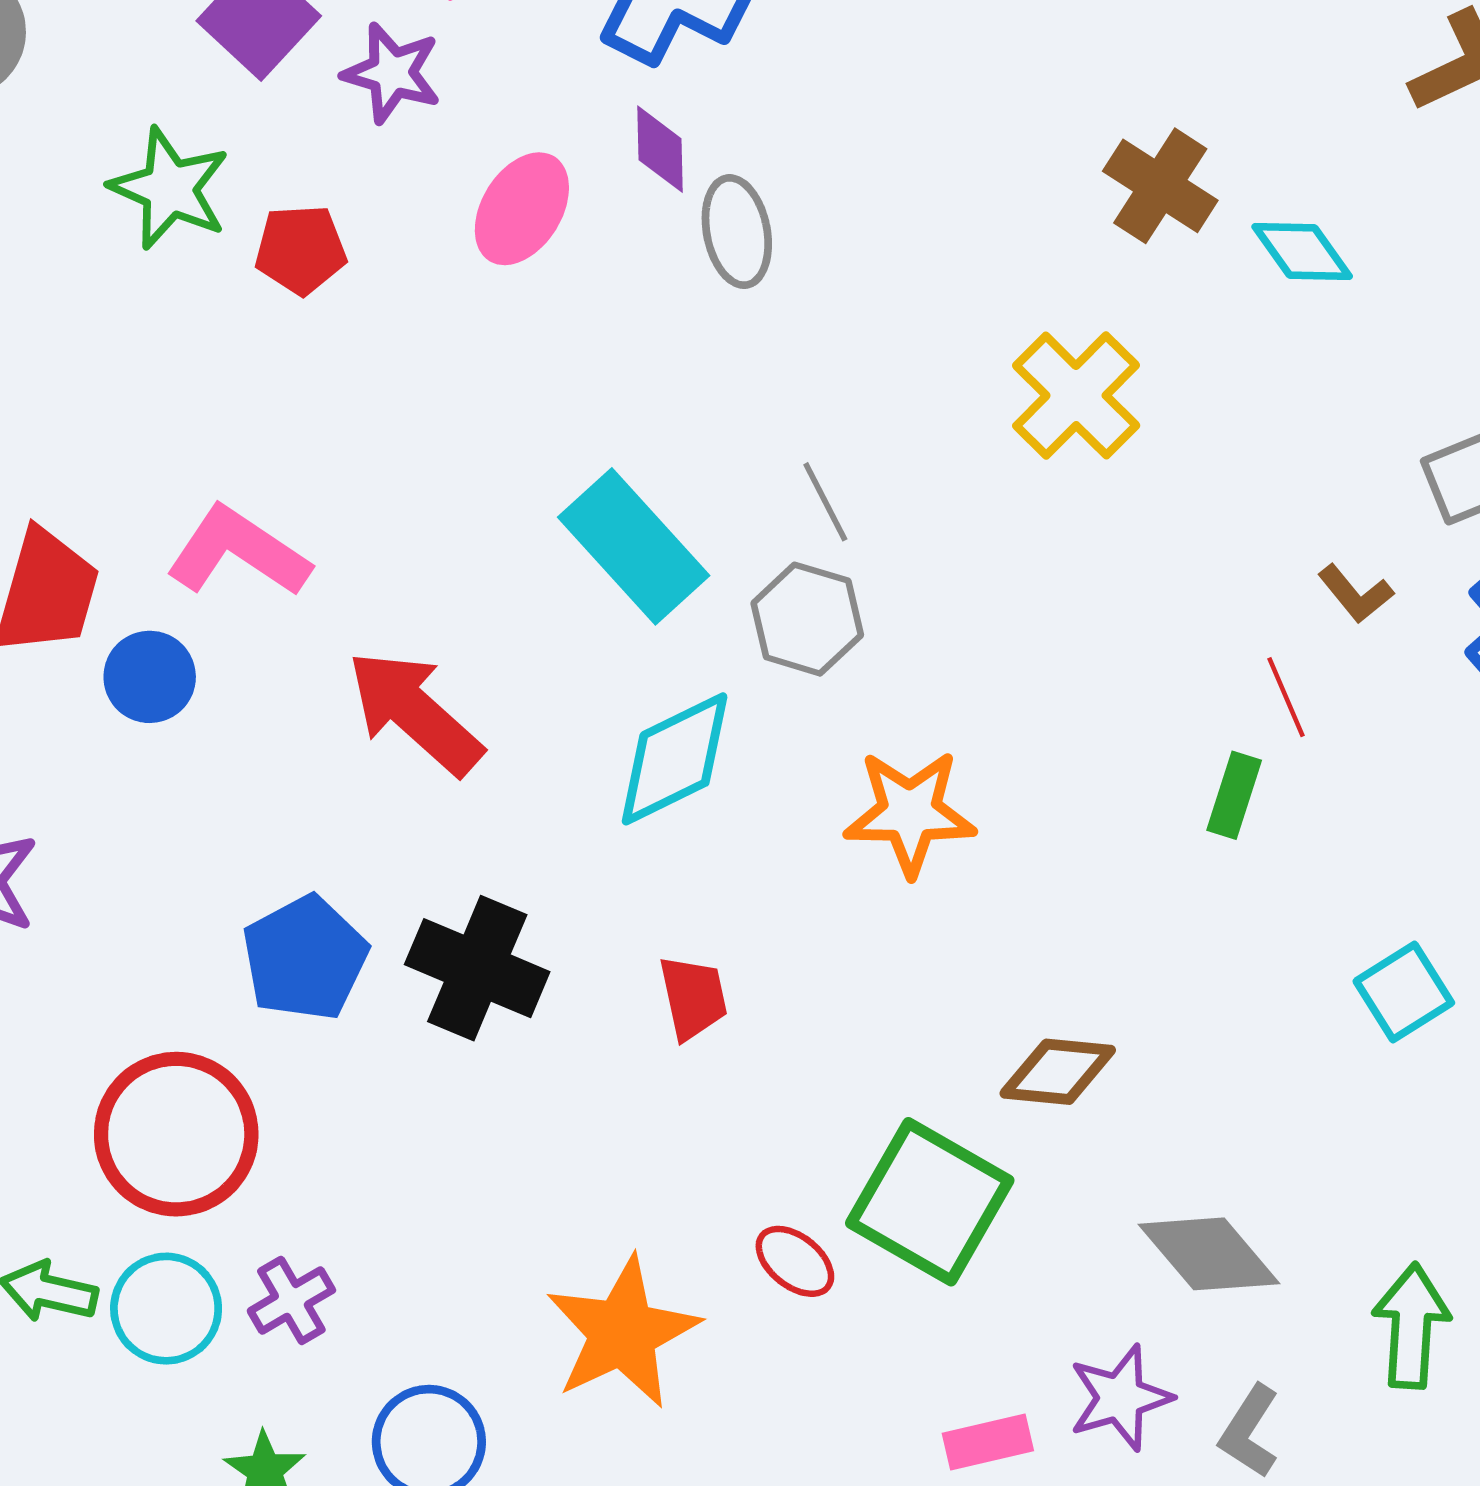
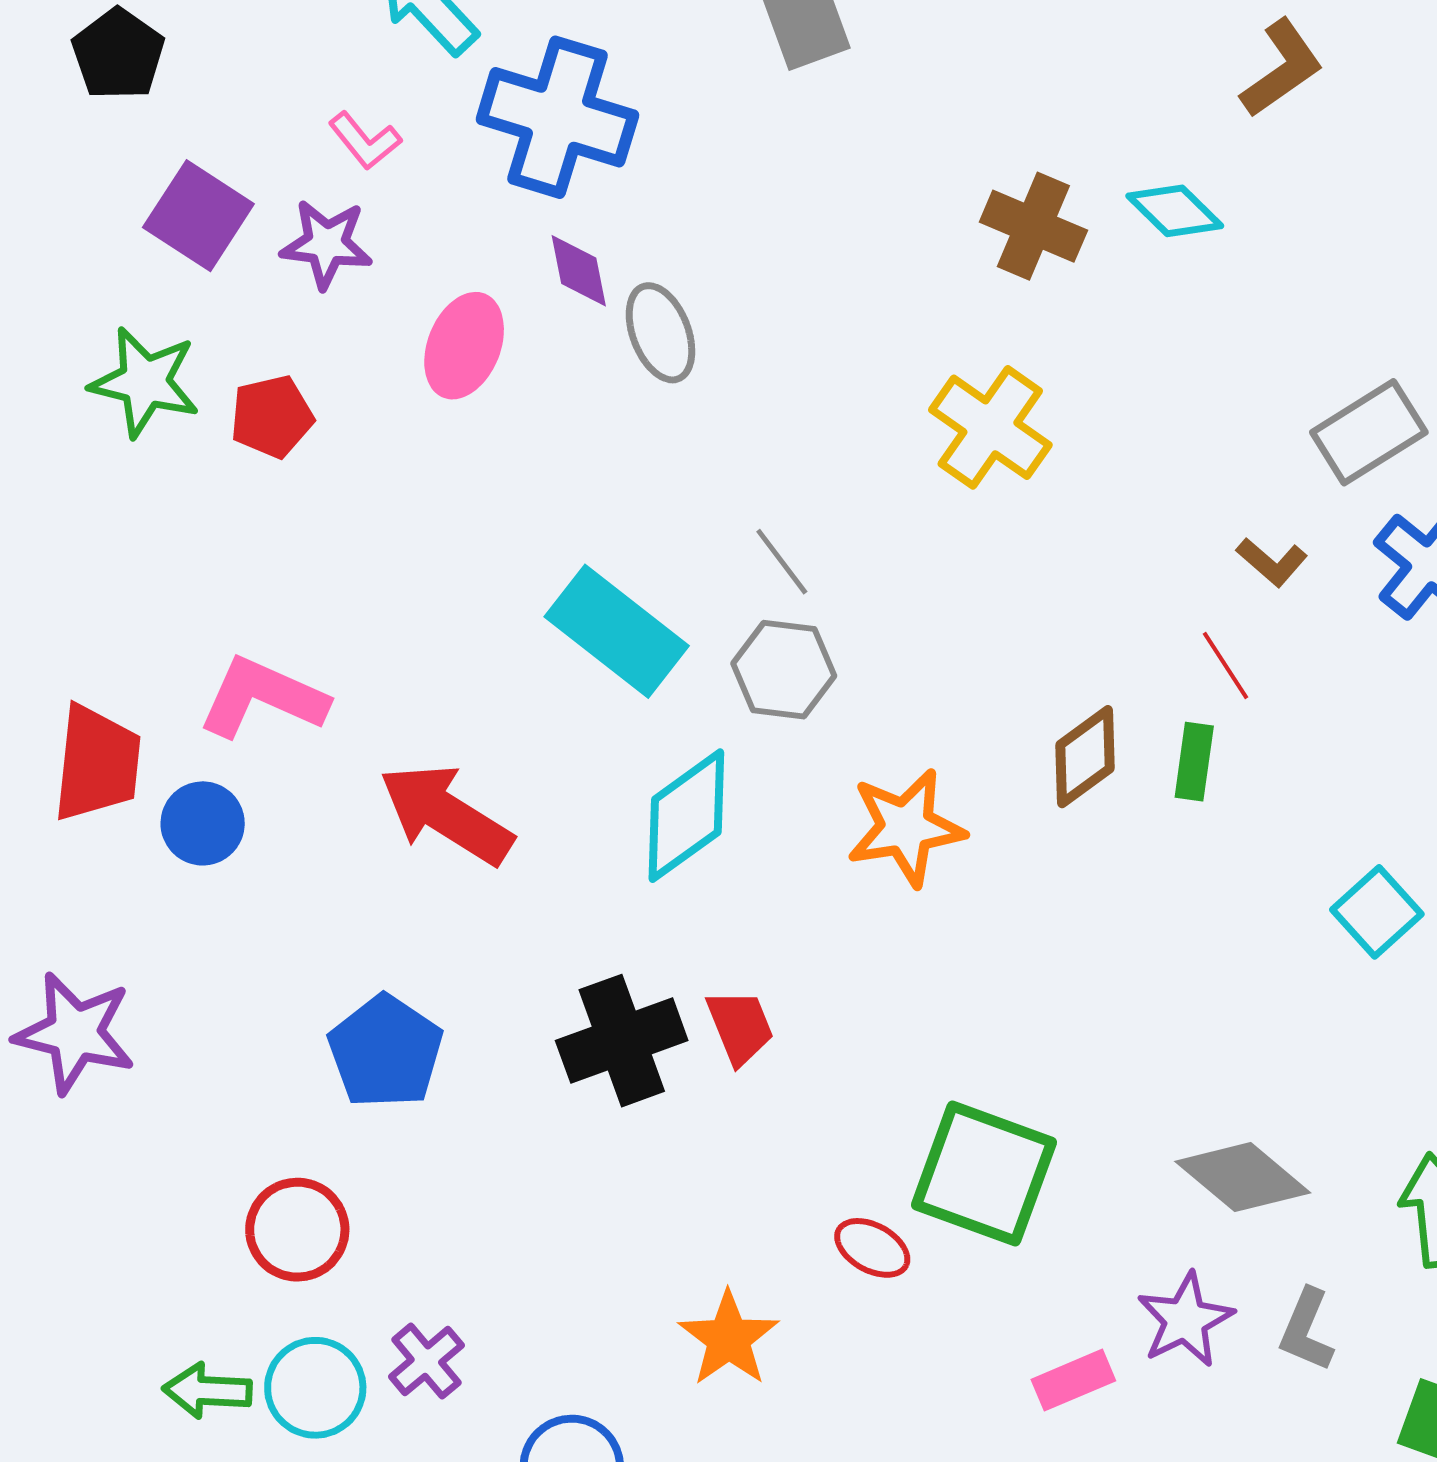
cyan diamond: (1302, 252) -> (1175, 211), moved
black cross: (477, 968) -> (622, 1041), moved, turned -33
brown diamond: (1058, 1072) -> (1085, 757), moved, turned -32
red circle: (176, 1134) -> (297, 1230), size x0.7
orange star: (623, 1333) -> (729, 1338), size x0.7

